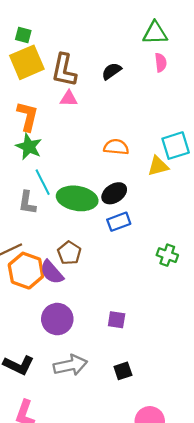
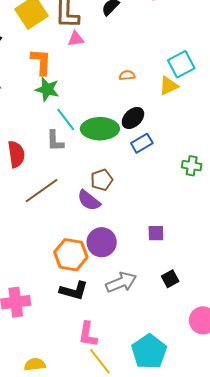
orange semicircle: (116, 147) -> (127, 75), size x0.7
brown pentagon: (69, 253) -> (102, 180), turned 30
orange hexagon: (26, 271) -> (71, 255), moved

